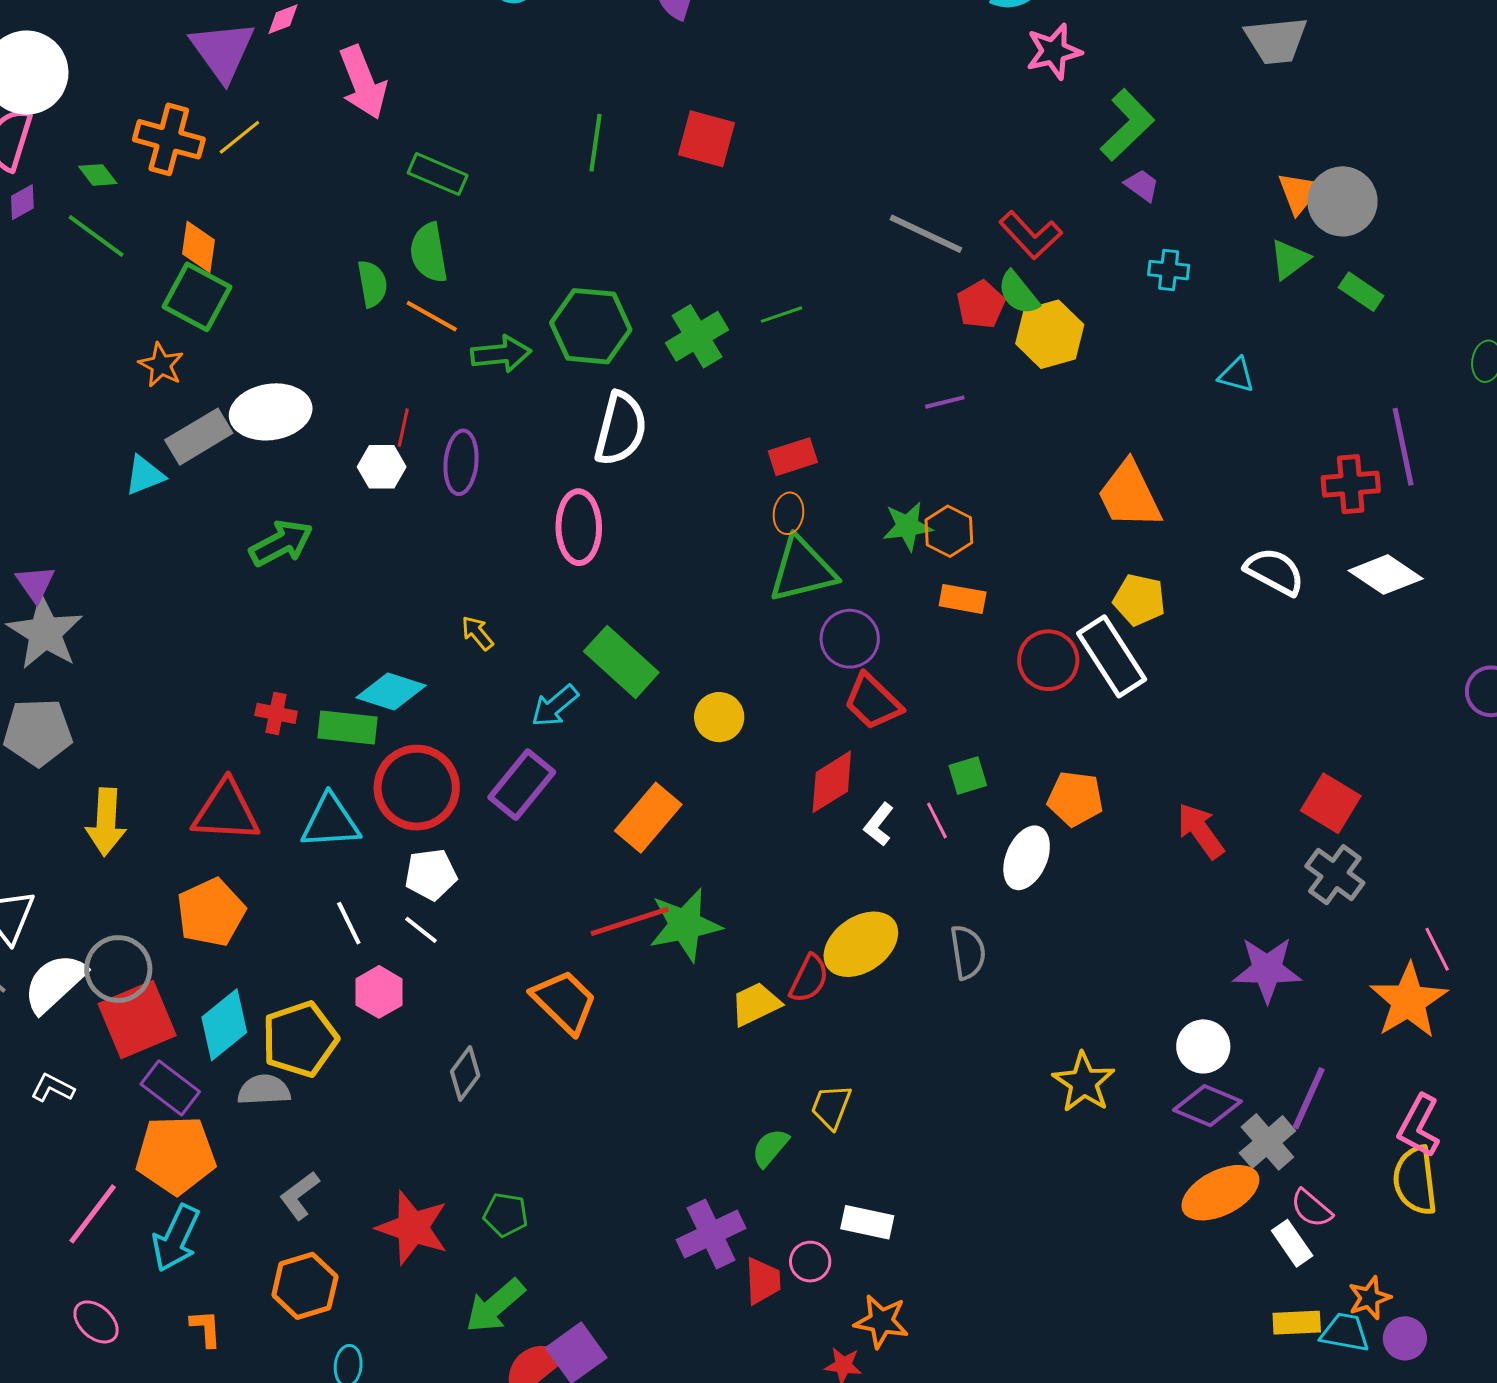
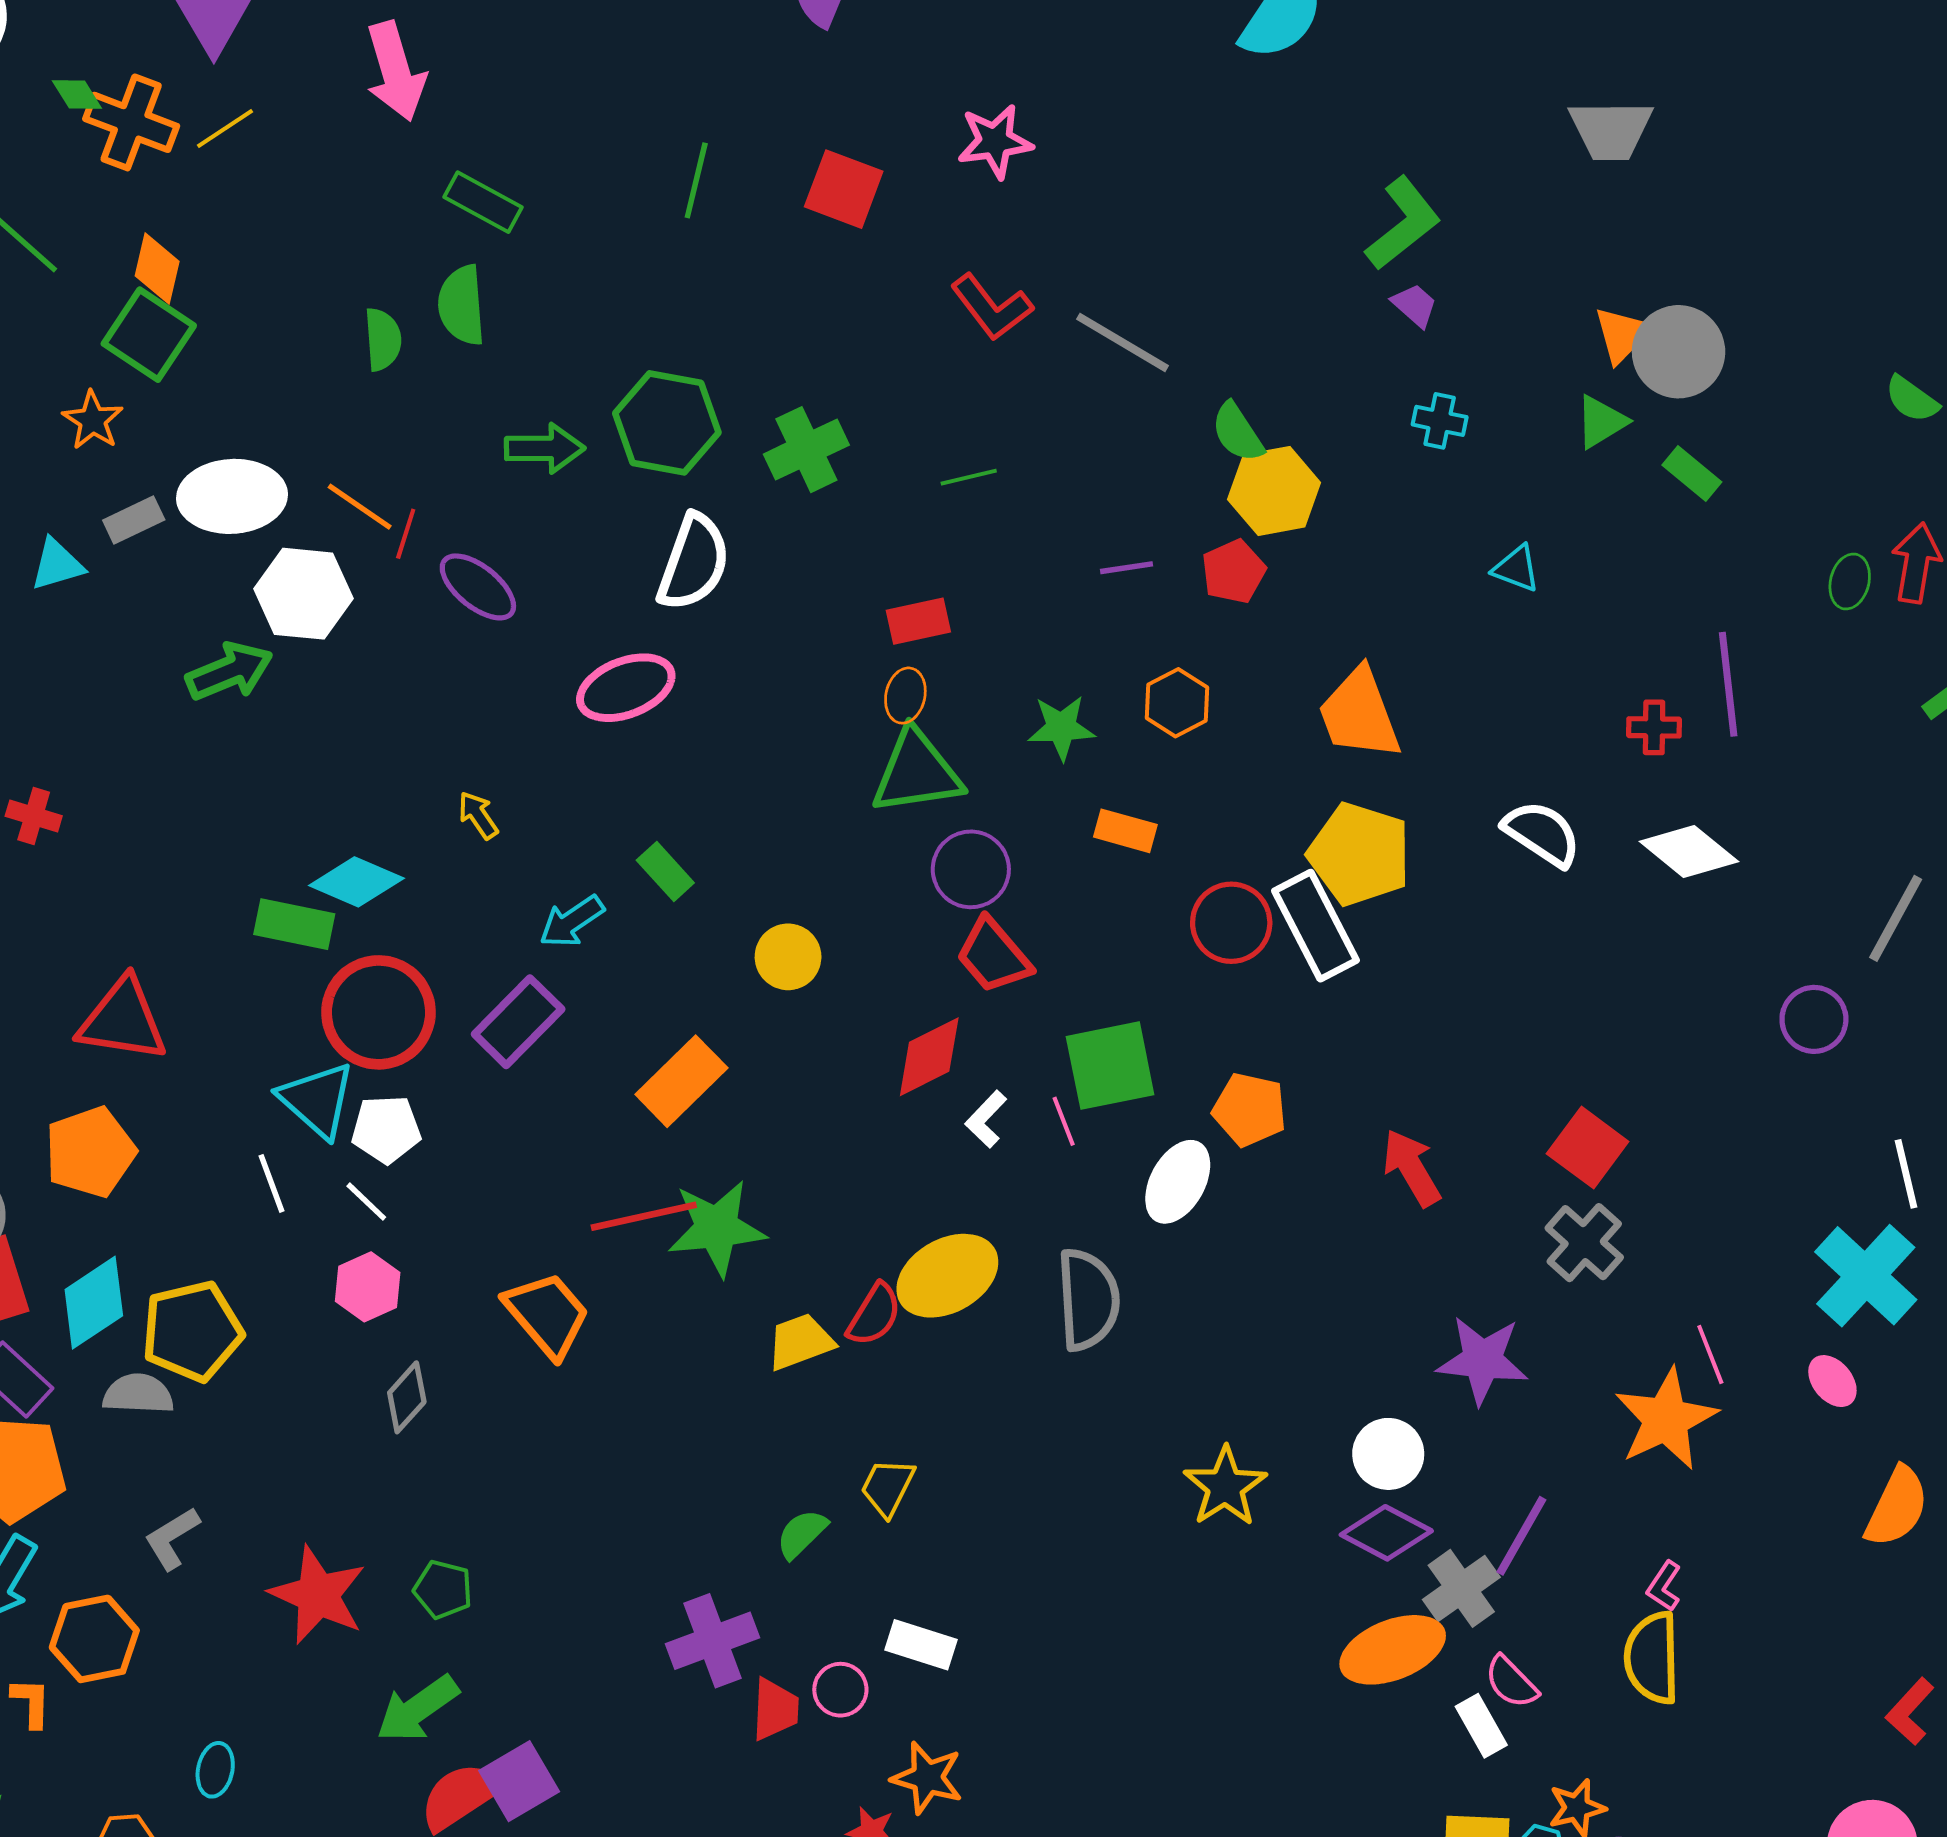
pink star: (1054, 51) -> (995, 141), moved
green diamond: (98, 175) -> (77, 95), moved
red L-shape: (1031, 235) -> (992, 307), moved
red pentagon: (981, 305) -> (1234, 572), moved
green line: (782, 315) -> (969, 477), moved
orange line: (432, 316) -> (360, 507), moved
gray rectangle: (199, 437) -> (134, 520), size x0.7
purple ellipse: (461, 462) -> (478, 587), turned -62
white hexagon: (382, 467) -> (304, 594), moved, size x1.5
red cross: (1351, 484) -> (1654, 727), size x0.7
pink ellipse: (579, 527) -> (626, 688), turned 64
orange hexagon: (949, 531) -> (1177, 703), moved
yellow pentagon: (1139, 600) -> (1359, 854), size x1.5
green rectangle: (621, 662) -> (665, 872), size x0.6
red cross: (276, 713) -> (34, 816), moved
green square: (968, 776) -> (1110, 1066), size x1.8
cyan triangle: (330, 822) -> (317, 1100), moved, turned 40
gray semicircle: (968, 952) -> (1088, 1300), size x1.4
pink hexagon: (379, 992) -> (368, 1287), moved
pink L-shape: (1419, 1126) -> (1664, 1586), size x0.6
orange hexagon: (305, 1286) -> (94, 1639), moved

